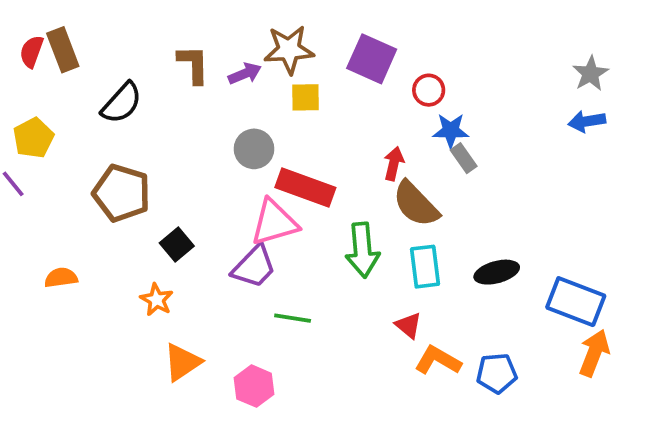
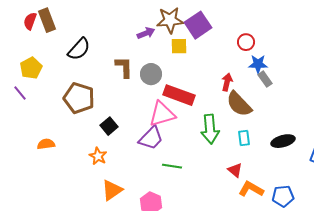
purple square: (372, 59) -> (198, 25), moved, turned 32
brown L-shape: (193, 64) -> (124, 67), moved
cyan rectangle: (425, 267) -> (244, 138), size x0.7

